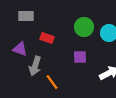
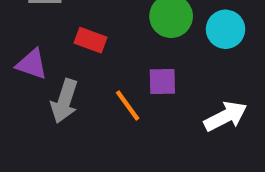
orange line: (52, 82) -> (128, 105), moved

